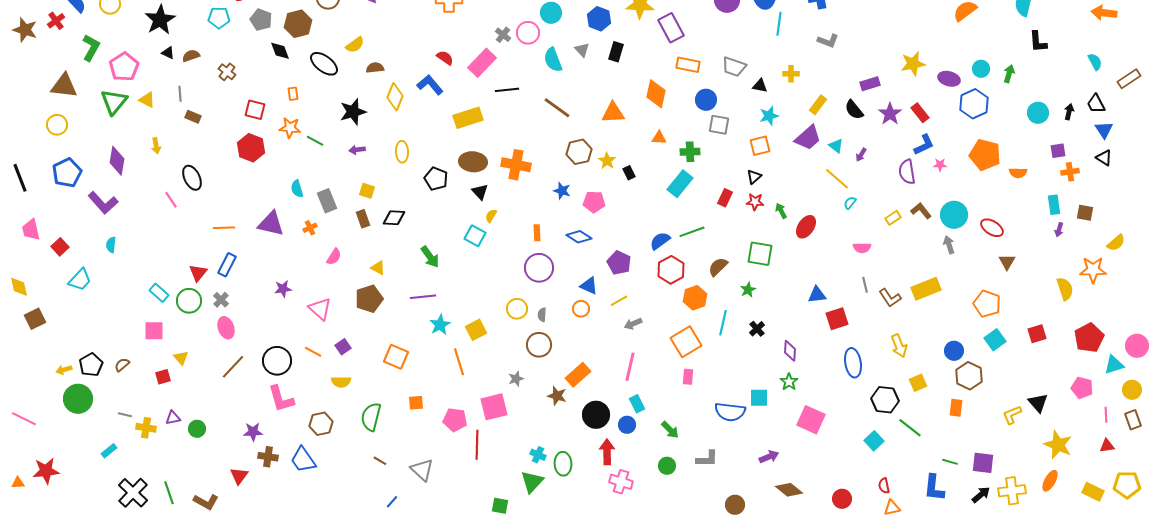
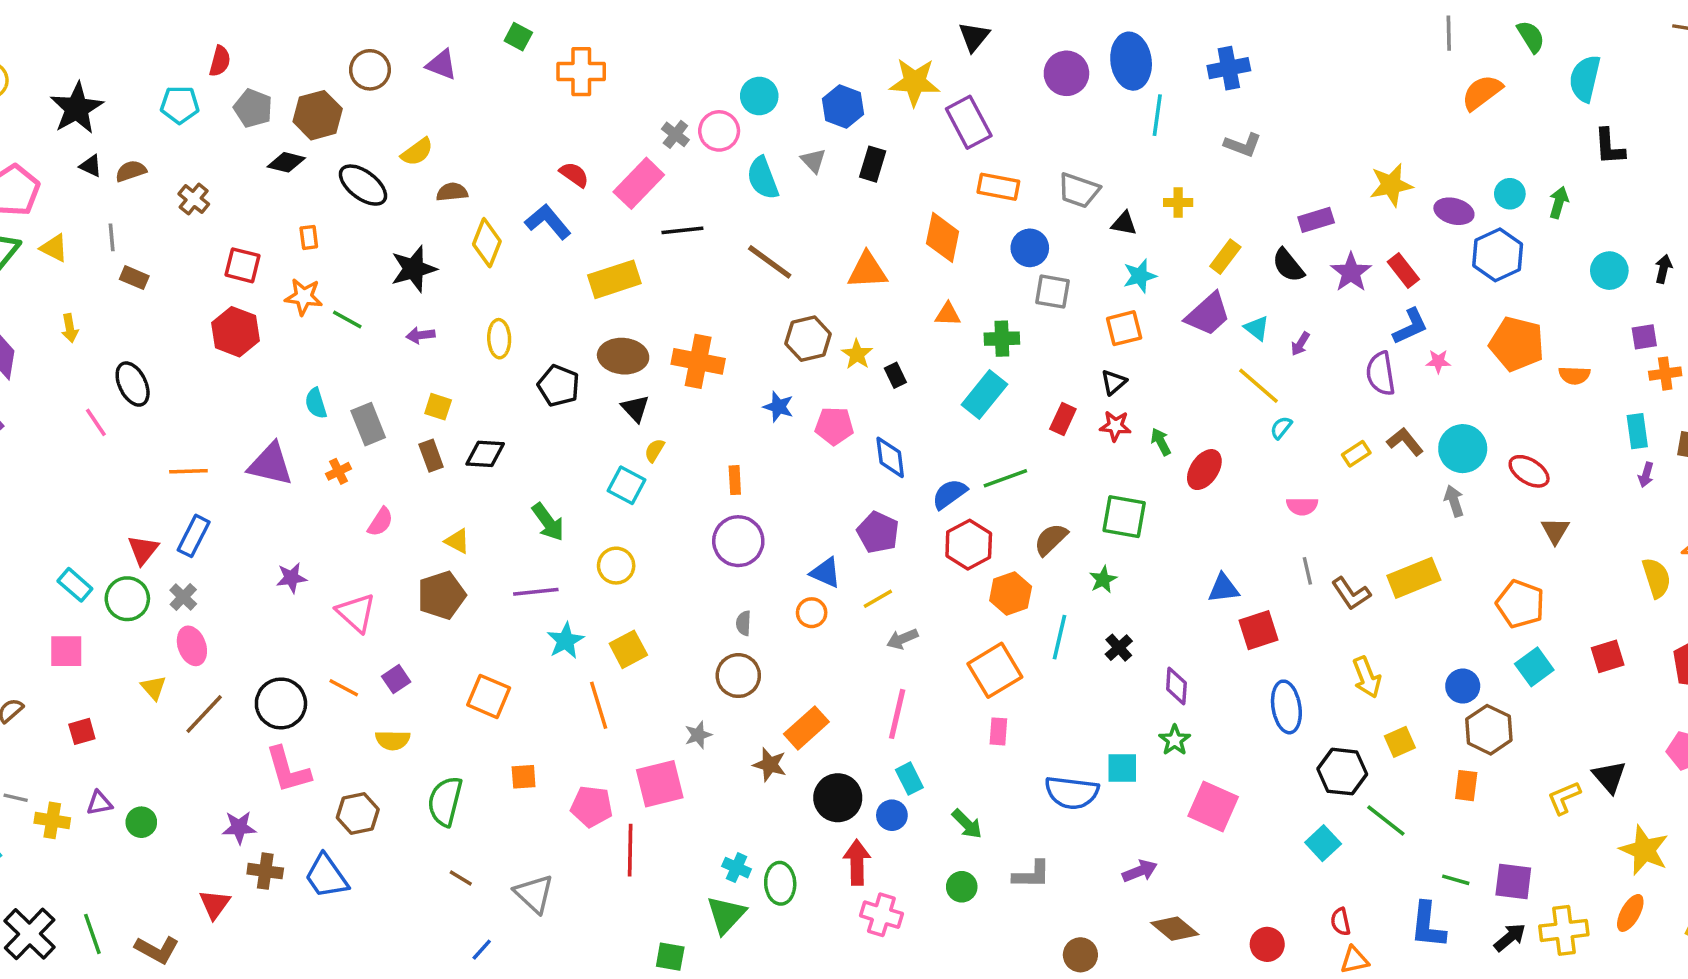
black diamond: (280, 51) -> (286, 162), turned -55
blue diamond: (579, 237) -> (890, 457), moved, turned 50
yellow circle: (517, 309) -> (616, 566), moved
yellow triangle: (181, 358) -> (154, 688), moved

